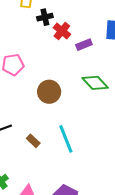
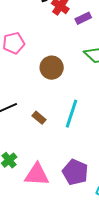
cyan line: (66, 139) -> (72, 114), turned 44

